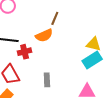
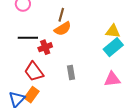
brown line: (55, 18) -> (61, 15), moved

